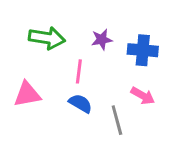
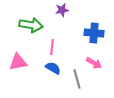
purple star: (102, 40) -> (62, 10), moved

